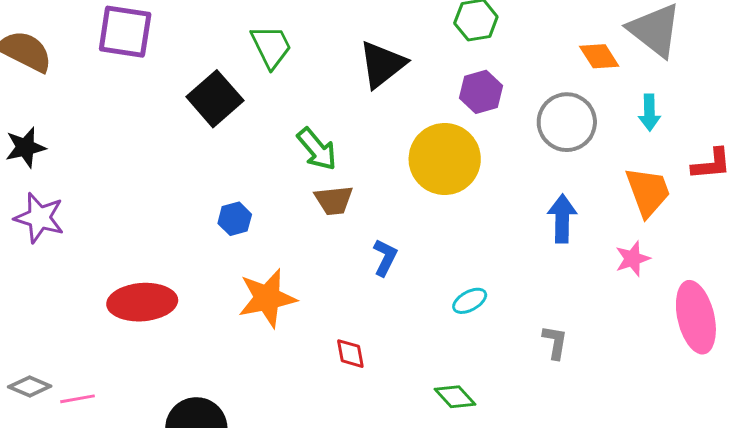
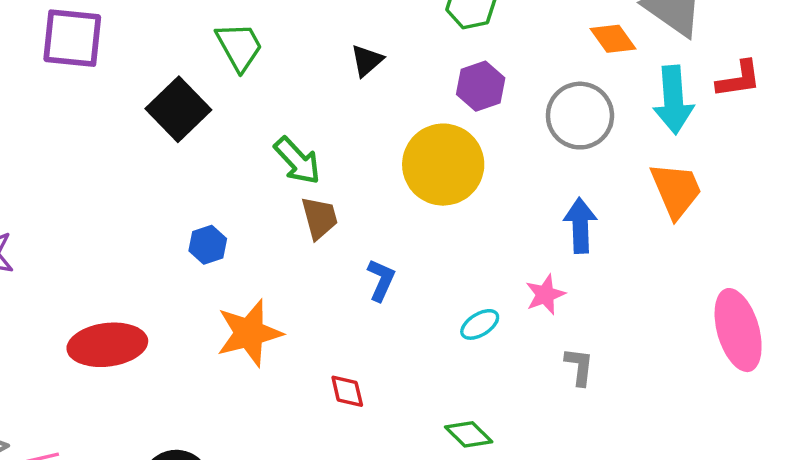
black triangle: (382, 64) -> (367, 60), size x0.6
cyan arrow: (649, 112) -> (673, 100), size x1.6
red L-shape: (711, 164) -> (739, 79), moved
brown trapezoid: (334, 200) -> (319, 218), turned -96
pink star: (633, 259) -> (545, 295), moved

